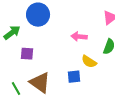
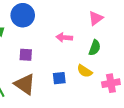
purple square: (27, 54) -> (26, 55), moved
yellow semicircle: (89, 62) -> (85, 71), moved

